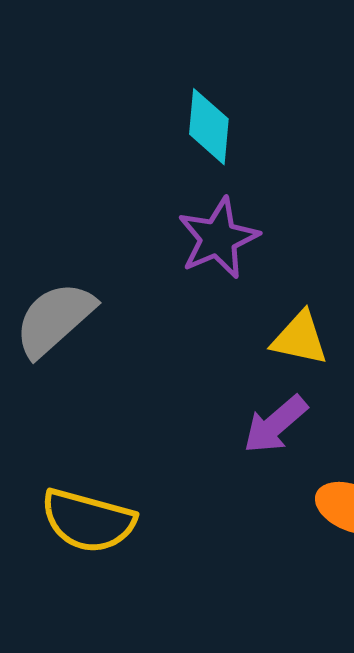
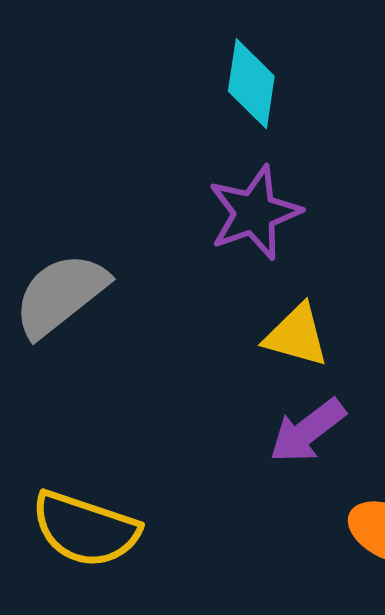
yellow triangle: (300, 338) -> (296, 336), moved

